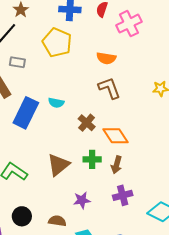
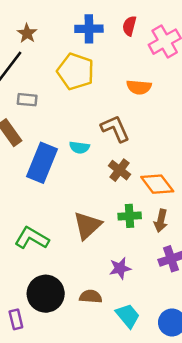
brown L-shape: (109, 88) -> (115, 129), moved
black circle: (22, 216) -> (46, 294), size x1.5

